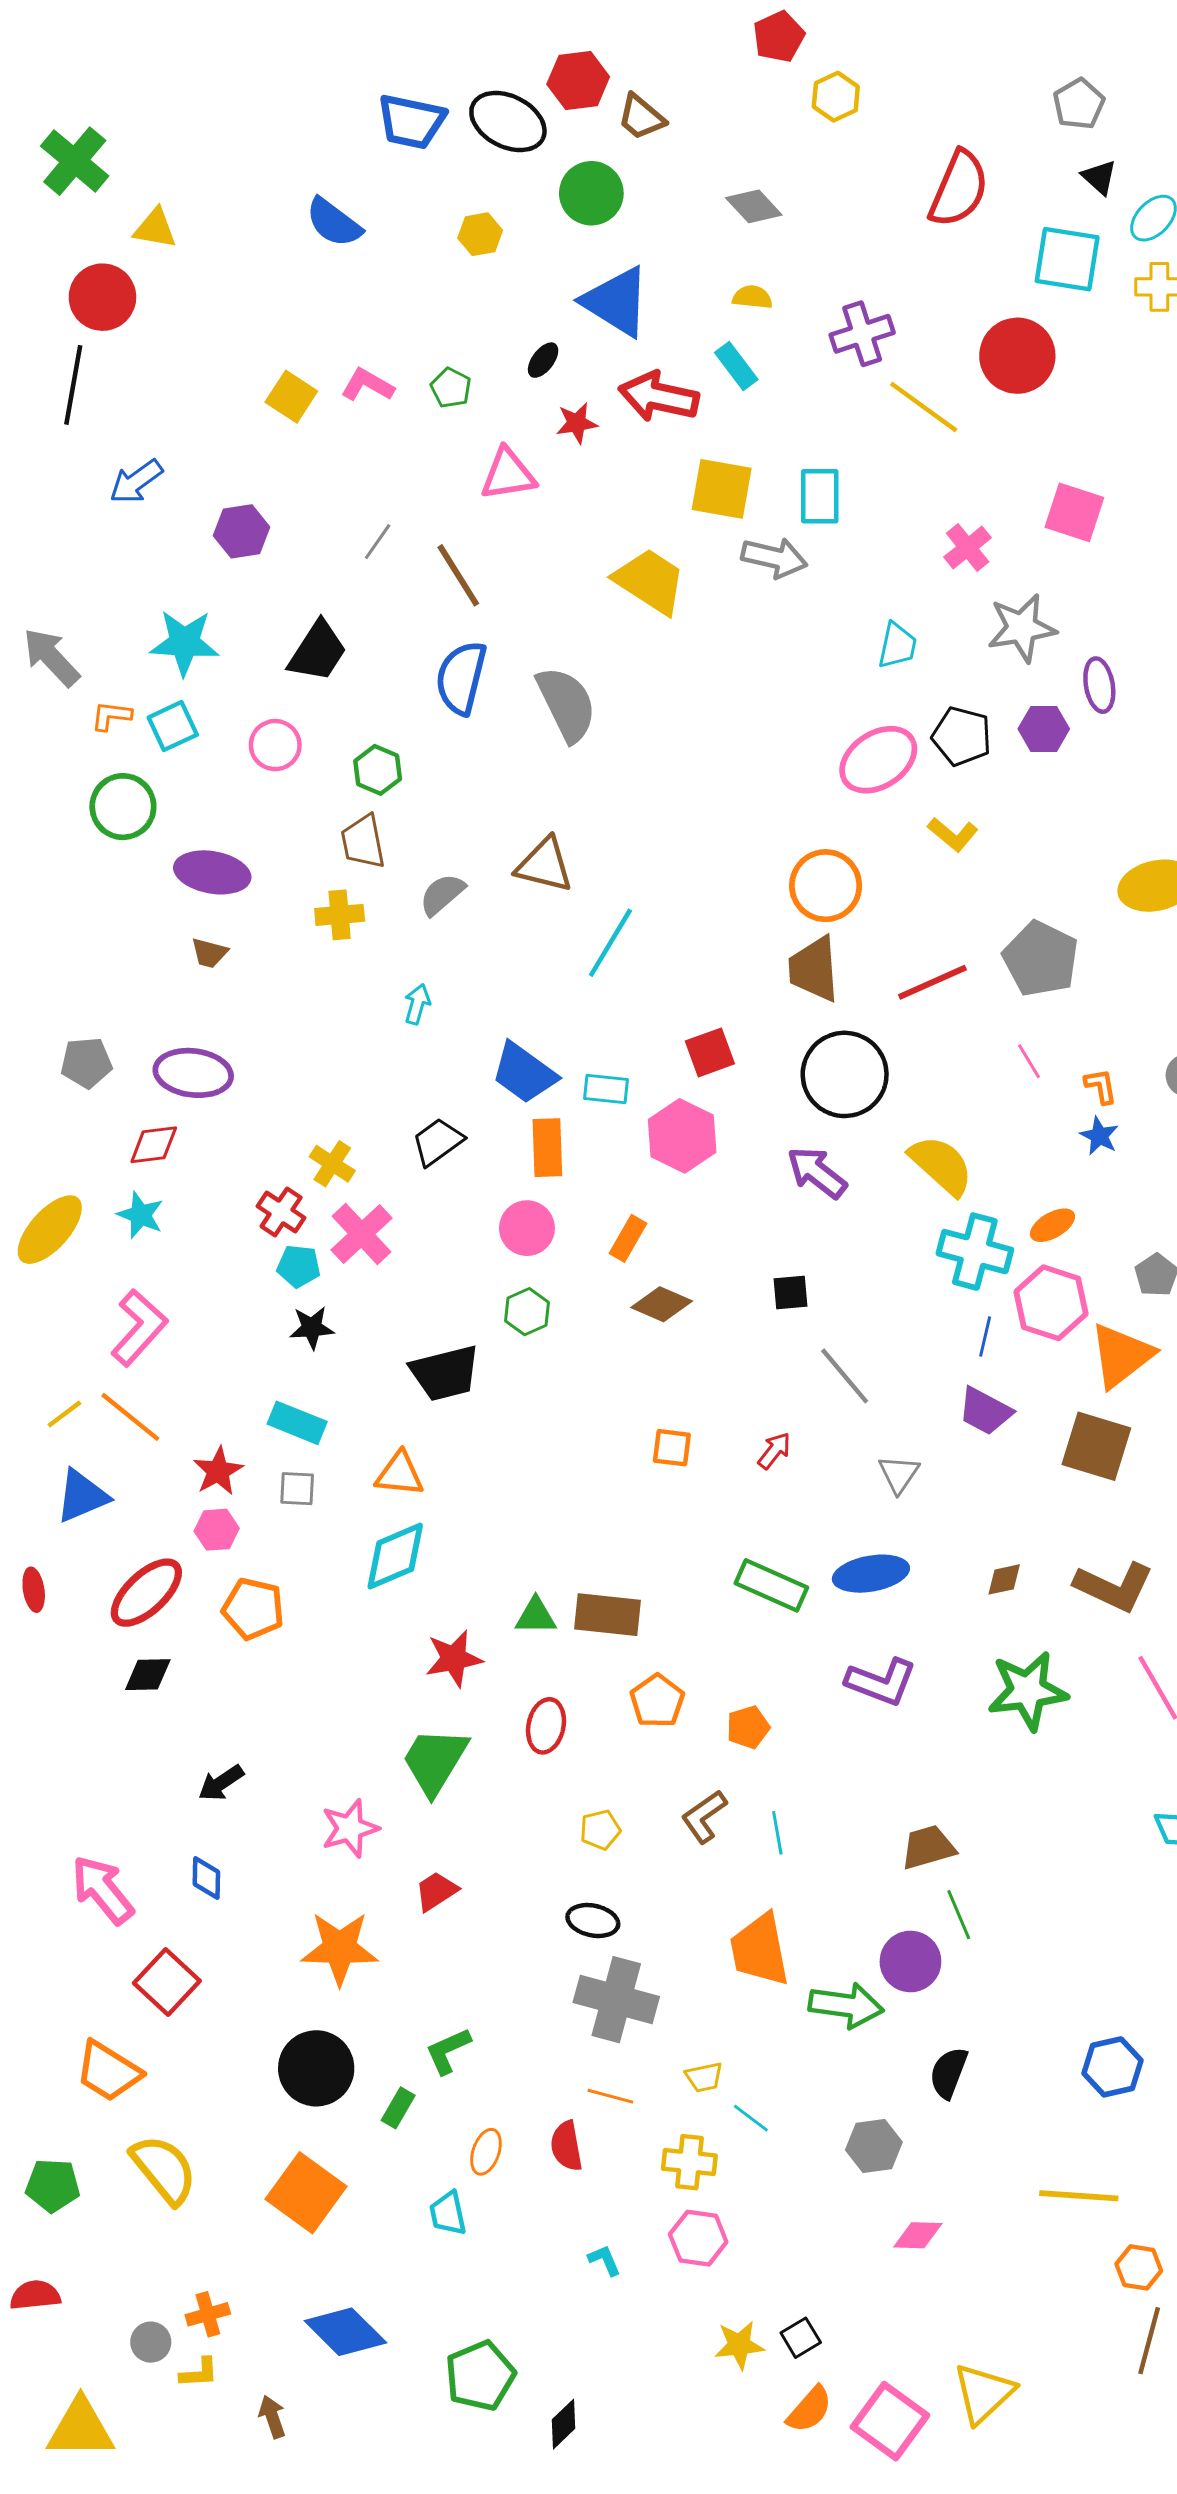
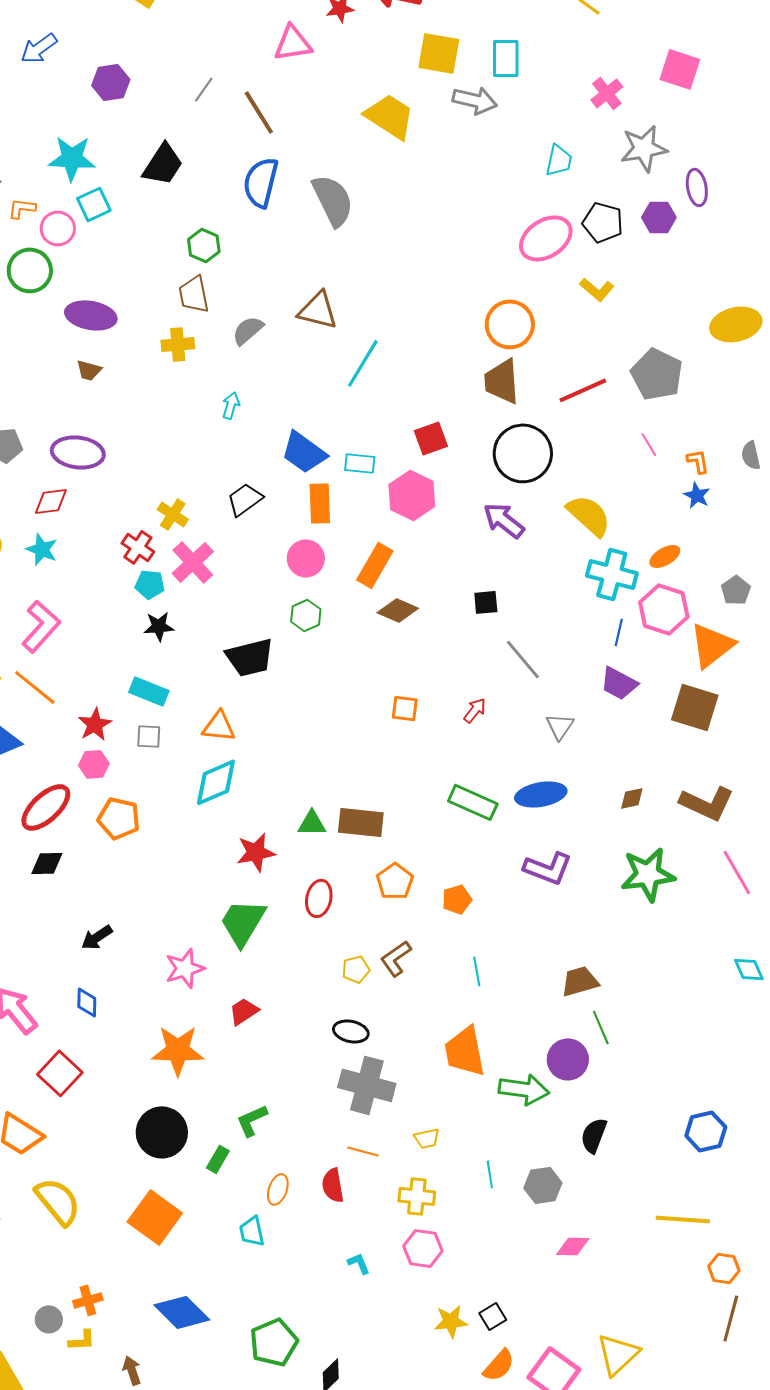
cyan square: (173, 726) -> (94, 204), moved
pink circle: (275, 745) -> (58, 228), moved
orange rectangle: (628, 1238) -> (375, 565), size x1.4
brown L-shape: (704, 1817) -> (396, 958), moved
cyan line: (751, 2118) -> (490, 1174), moved, turned 44

